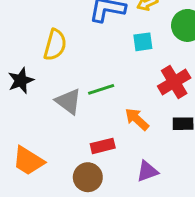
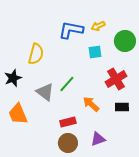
green line: (101, 89) -> (67, 84), turned -30
orange trapezoid: (28, 161) -> (18, 114), moved, turned 35
brown circle: (88, 177) -> (68, 143), moved

